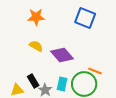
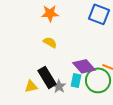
purple diamond: (62, 55) -> (84, 66), moved
black rectangle: (33, 81) -> (47, 77), size x1.5

